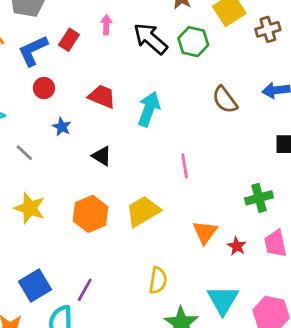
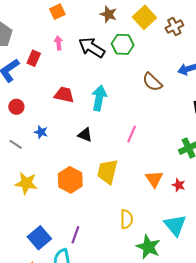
red circle: (44, 88) -> (16, 107), moved
blue star: (62, 127) -> (41, 132), moved
black triangle: (102, 156) -> (85, 135), moved
pink line: (185, 166) -> (132, 134), turned 42
yellow trapezoid: (143, 211) -> (107, 172), turned -36

